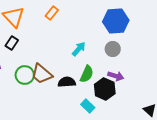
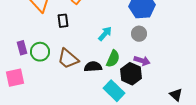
black rectangle: (12, 43) -> (63, 21), moved, turned -40
green circle: (25, 75) -> (40, 52), moved
cyan rectangle: (88, 106) -> (114, 91), size x1.5

